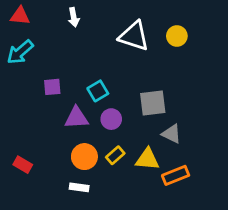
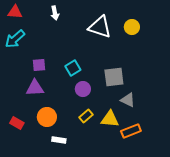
purple triangle: (76, 118) -> (35, 88), moved
orange circle: (84, 157) -> (47, 117), moved

